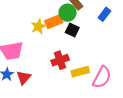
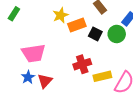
green circle: (68, 13) -> (117, 34), moved
yellow star: (38, 27) -> (61, 15), moved

